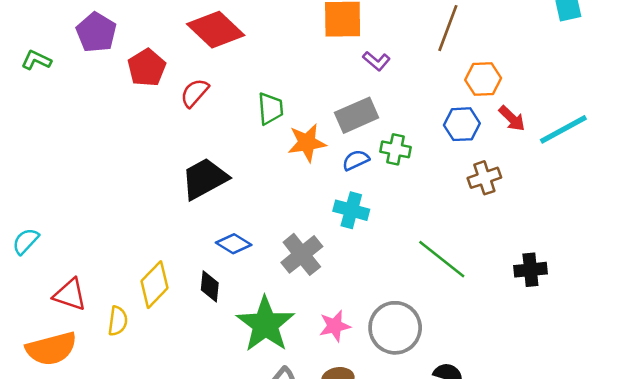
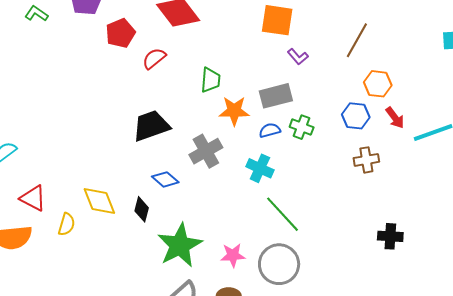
gray cross: (302, 254) -> (206, 151), moved
green line: (442, 259) -> (282, 214), moved
yellow diamond: (155, 285) -> (99, 201), turned -75

